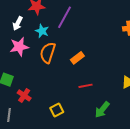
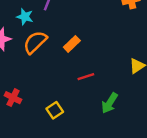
orange semicircle: (48, 53) -> (35, 42), turned 35

